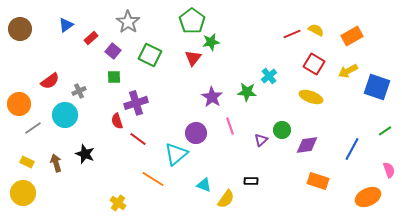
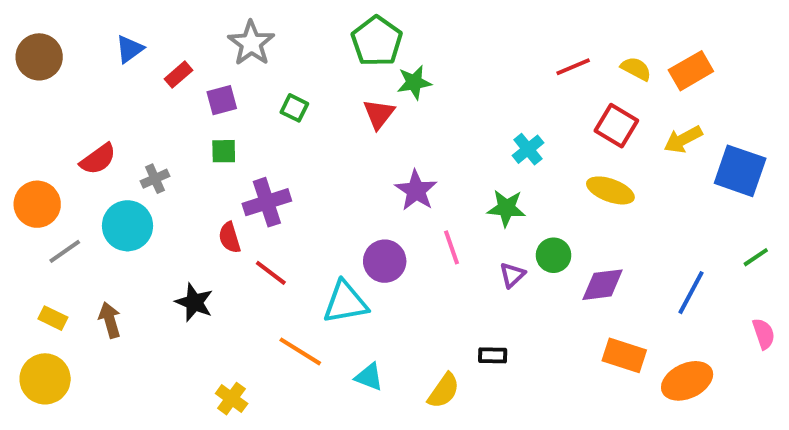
yellow semicircle: (316, 30) -> (636, 69), moved
purple square: (113, 51) -> (222, 100), turned 35
green square: (150, 55) -> (294, 108), size x0.6
green star: (247, 92) -> (506, 208), moved
black star: (85, 154) -> (194, 302), moved
cyan triangle: (176, 154) -> (345, 302), turned 30
cyan triangle: (204, 185) -> (369, 377), moved
orange ellipse: (368, 197) -> (687, 381), moved

